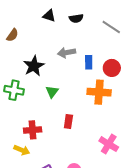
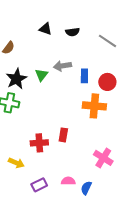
black star: (34, 66) -> (16, 79), moved
green triangle: (52, 92) -> (41, 75), moved
red cross: (33, 130) -> (39, 143), moved

